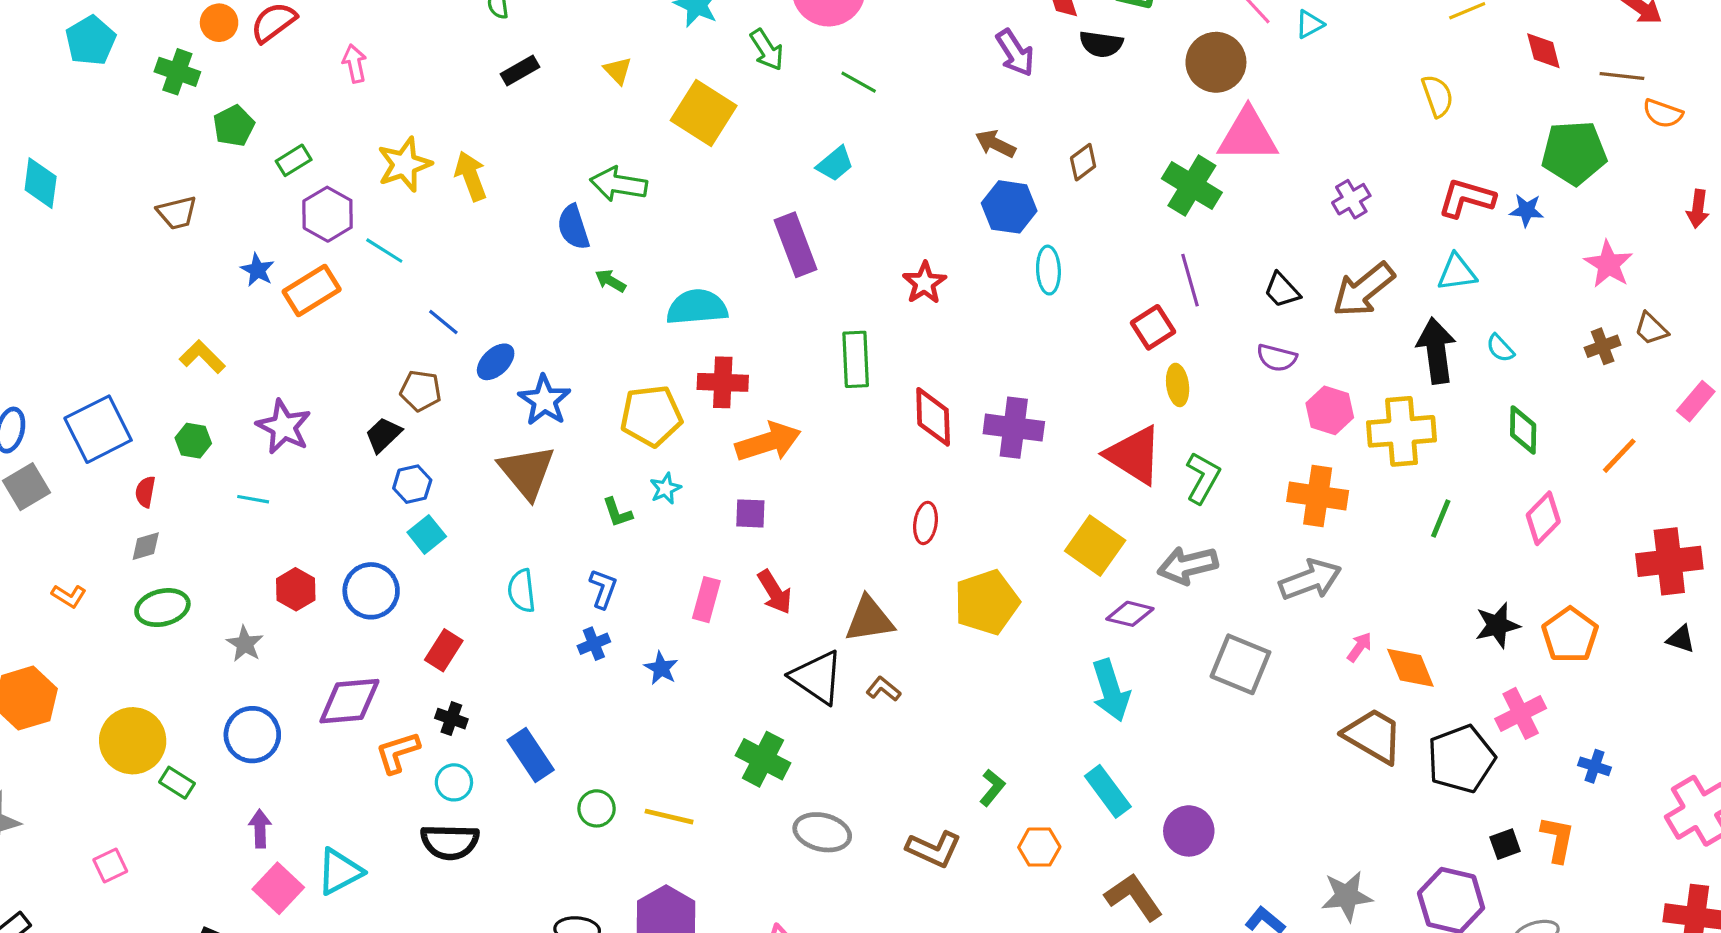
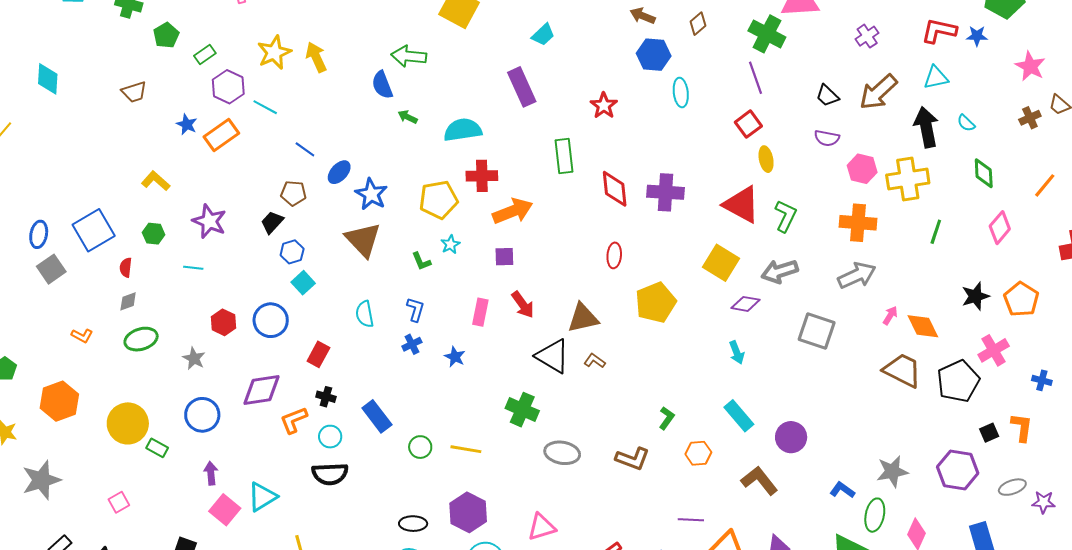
purple line: (1190, 280) -> (755, 78), moved
cyan arrow: (1111, 690) -> (737, 352), size x0.6

